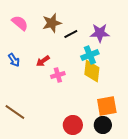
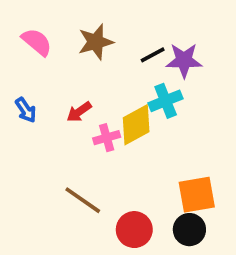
black line: (71, 34) -> (153, 55), moved
yellow diamond: (92, 71) -> (136, 125), moved, turned 55
brown line: (15, 112) -> (83, 200), moved

